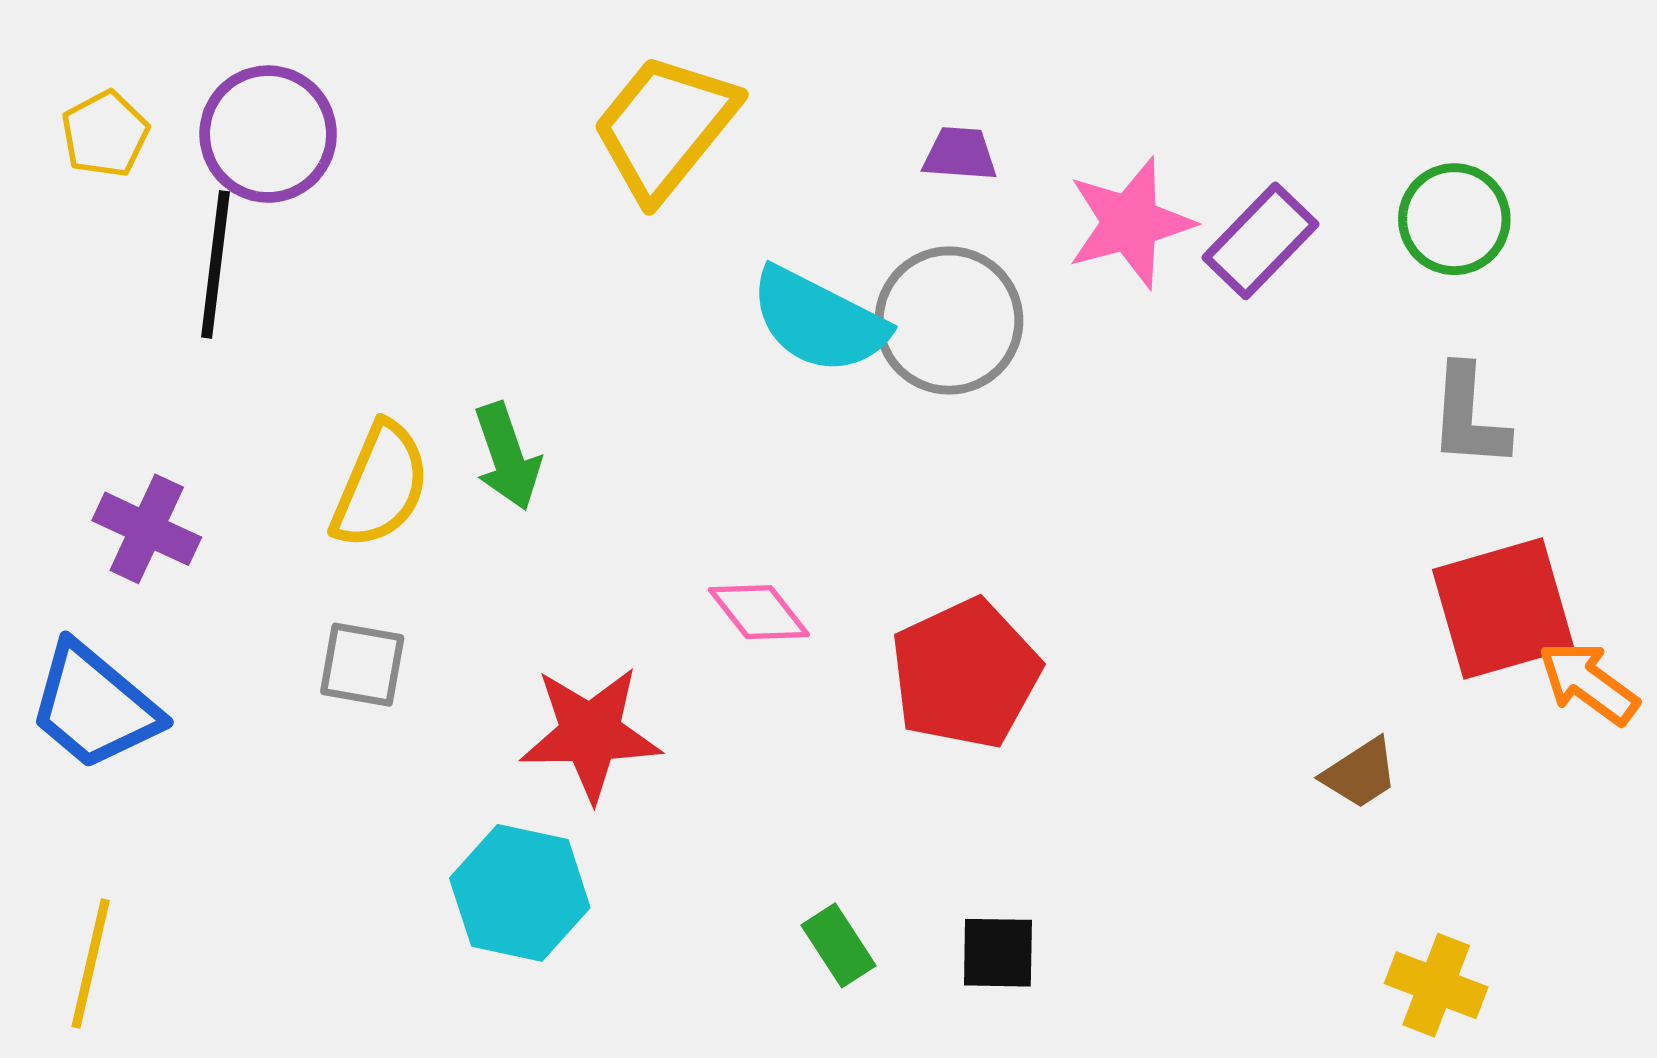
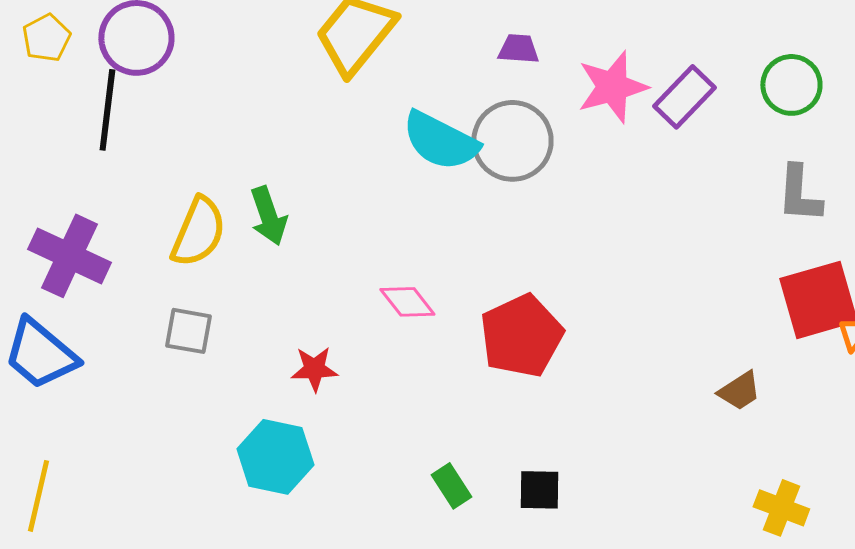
purple cross: (147, 529) -> (69, 256), size x1.4
red star: (590, 733) -> (314, 369), size x0.6

